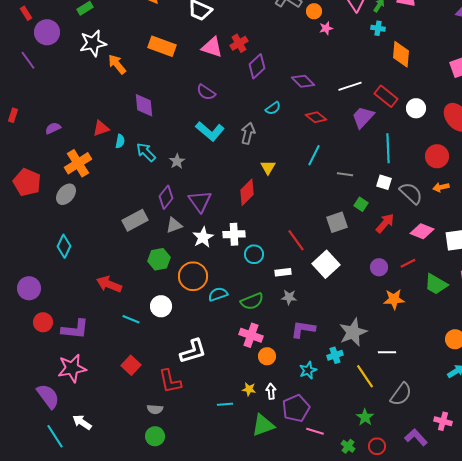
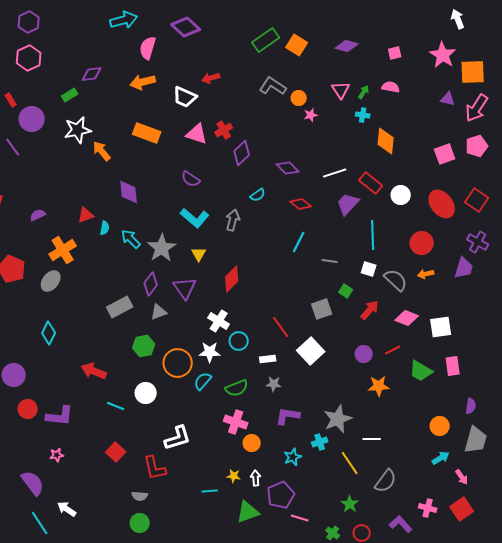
gray star: (177, 161) -> (162, 248), size x1.8
yellow triangle: (268, 167) -> (199, 254), moved
white cross: (234, 234) -> (219, 321), turned 35
white star: (203, 237) -> (210, 352), moved, turned 30
cyan semicircle: (218, 294) -> (203, 381), turned -30
pink star: (72, 368) -> (57, 455), size x0.5

